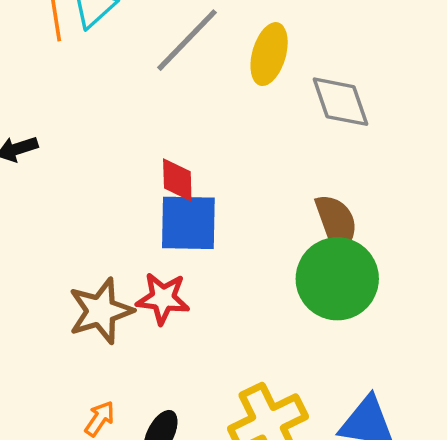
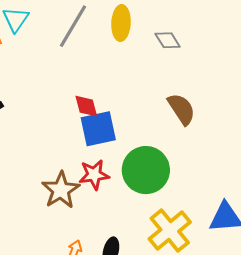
gray diamond: (341, 102) -> (168, 40), size x0.7
green circle: (337, 279) -> (146, 170), moved

